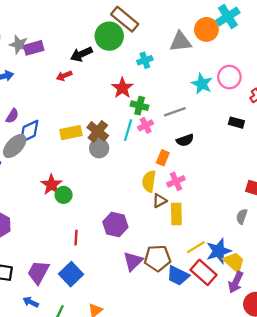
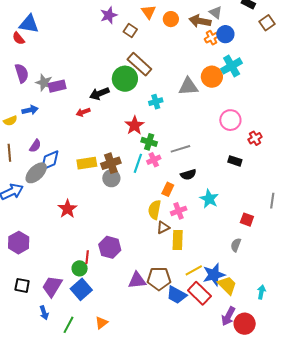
cyan star: (202, 84) -> (209, 199), moved
brown cross: (98, 131) -> (111, 163), turned 30
green circle: (64, 195) -> (80, 268), moved
purple hexagon: (115, 224) -> (110, 247), moved
purple triangle: (133, 261) -> (137, 280), turned 36
purple arrow: (236, 282) -> (228, 316), moved
blue arrow: (31, 302) -> (44, 313), turned -136

